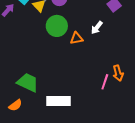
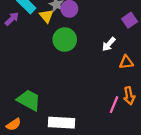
orange triangle: (77, 38) -> (126, 62), moved

